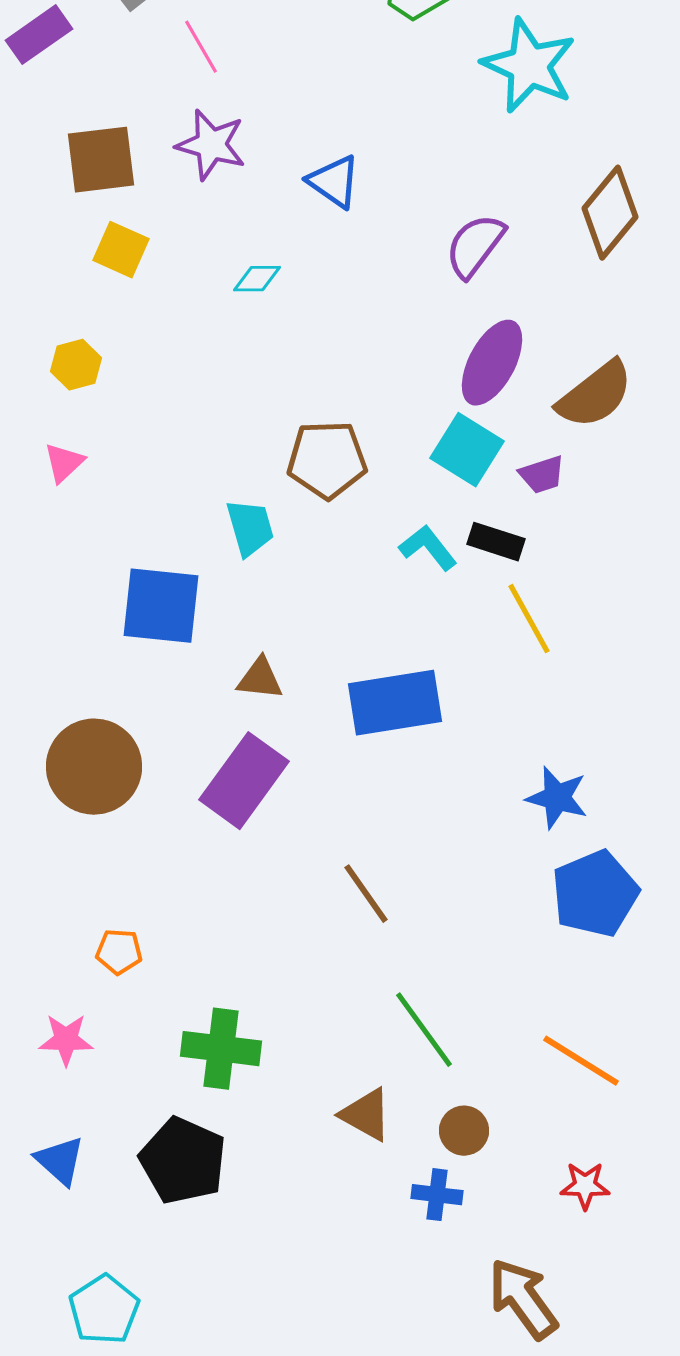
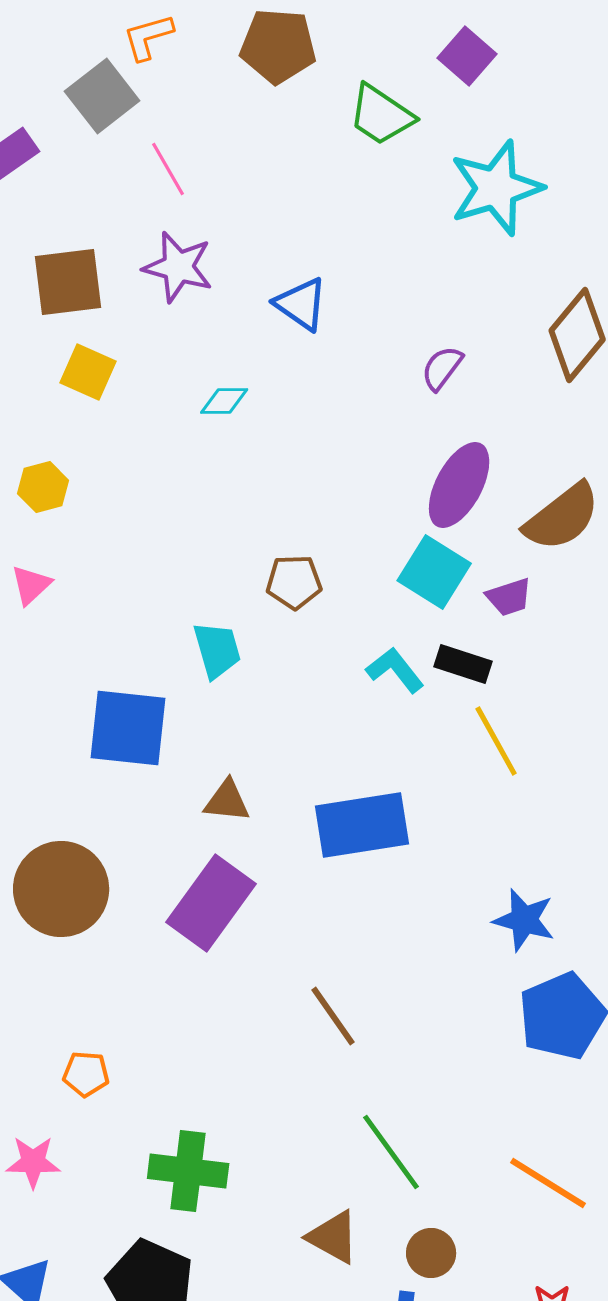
cyan star: (529, 66) -> (496, 188), turned 30
purple semicircle: (475, 246) -> (442, 368), size x0.7
brown pentagon: (327, 460) -> (294, 582), size x0.7

